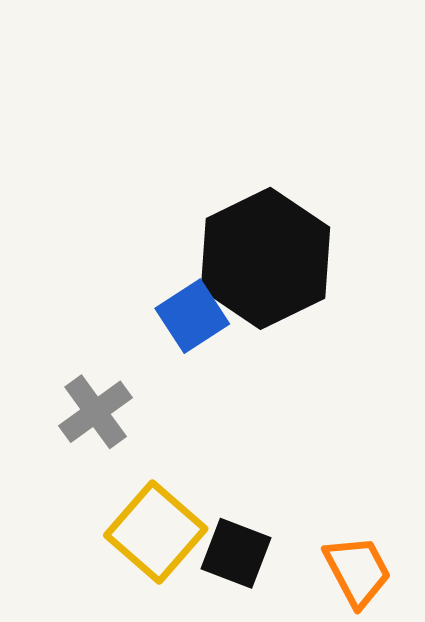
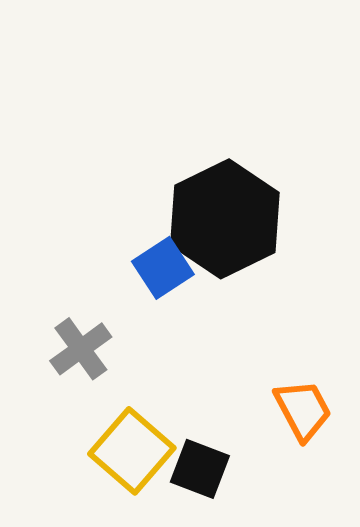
orange trapezoid: (357, 571) -> (303, 410), moved

